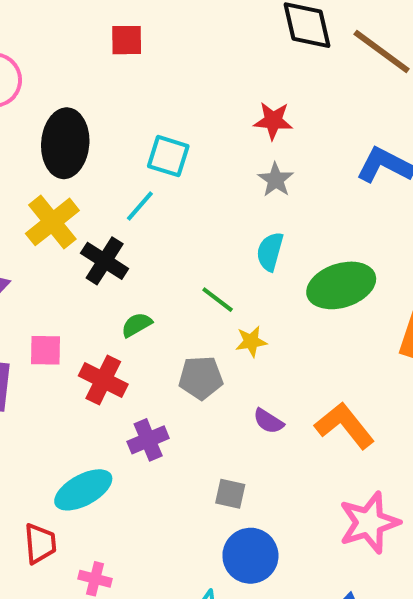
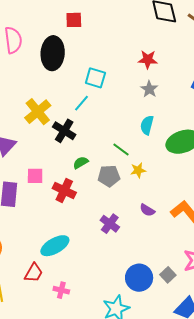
black ellipse: (65, 143) -> (53, 53), moved
gray pentagon: (201, 378) -> (109, 176), moved
purple cross: (148, 440) -> (110, 224), moved, turned -30
gray square: (230, 494) -> (168, 275), moved, turned 35
red trapezoid: (40, 544) -> (34, 273), turned 35

